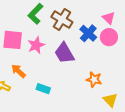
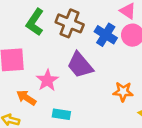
pink star: (36, 45) -> (47, 80), moved

